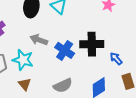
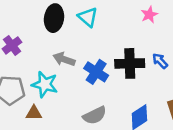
blue arrow: (116, 59) -> (160, 61), moved
brown triangle: (25, 84) -> (34, 113), moved, turned -48

